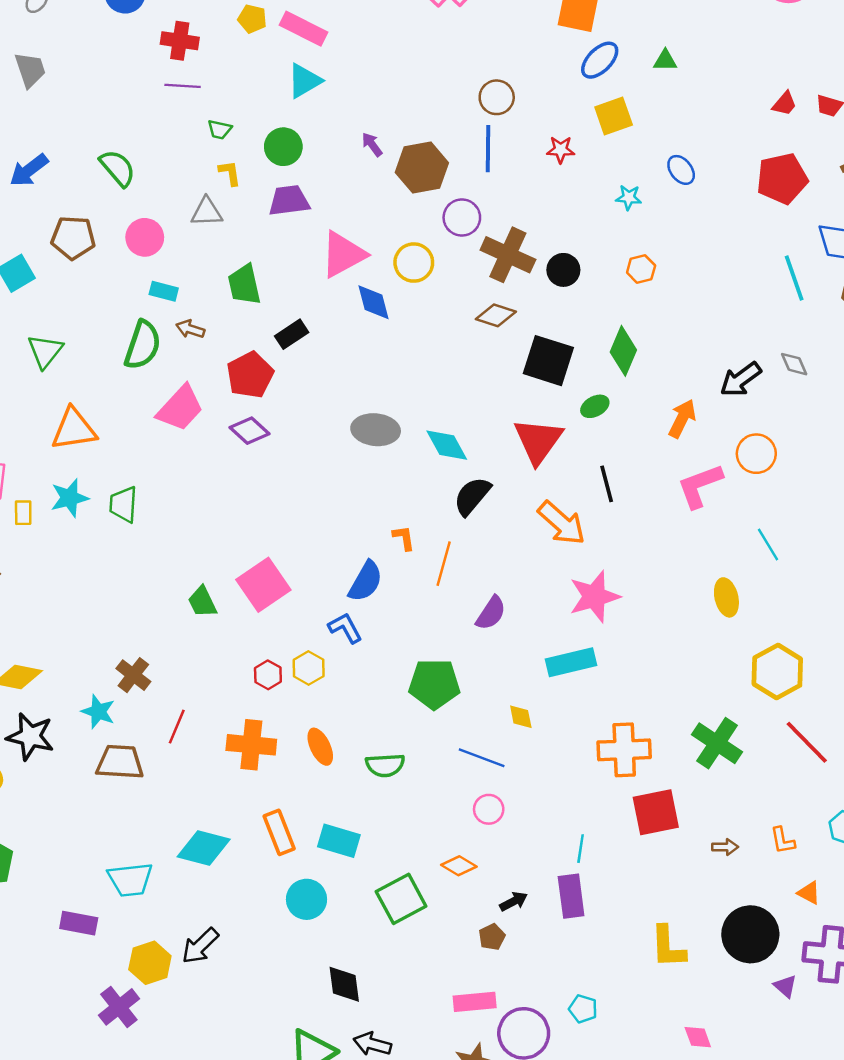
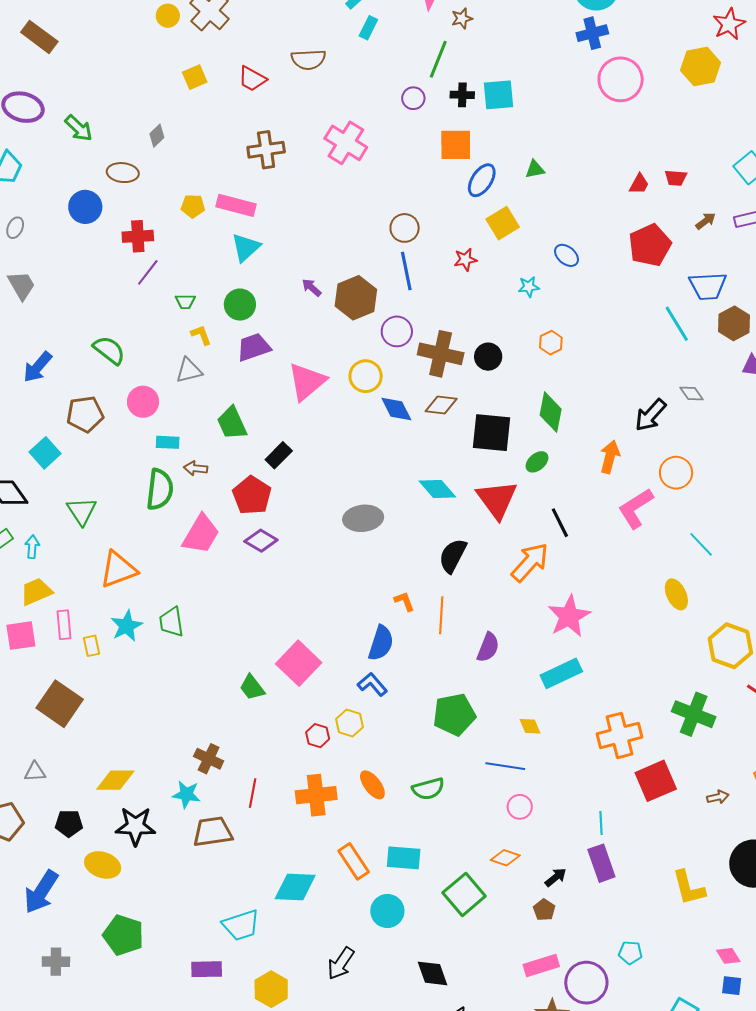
purple line: (183, 86) -> (148, 272), turned -44
blue diamond: (374, 302) -> (396, 409), moved
cyan diamond: (447, 445) -> (437, 489), moved
orange arrow: (562, 523) -> (530, 562), turned -78
black arrow: (200, 946) -> (341, 963), moved

